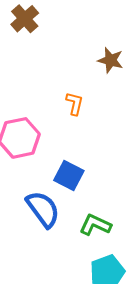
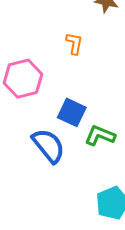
green L-shape: (95, 225) -> (100, 135), moved

